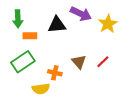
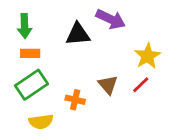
yellow star: (108, 24) -> (148, 56), moved
orange rectangle: (30, 36) -> (30, 53), moved
yellow semicircle: (41, 89) -> (41, 122), moved

